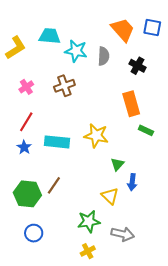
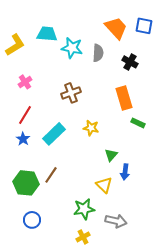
brown cross: (64, 86) -> (71, 93), moved
yellow star: (96, 136) -> (91, 128), size x0.7
cyan rectangle: (57, 142) -> (54, 134), turned -50

